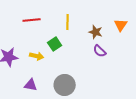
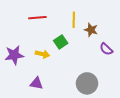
brown star: (96, 32) -> (91, 30), moved
gray circle: (65, 85) -> (87, 83), moved

